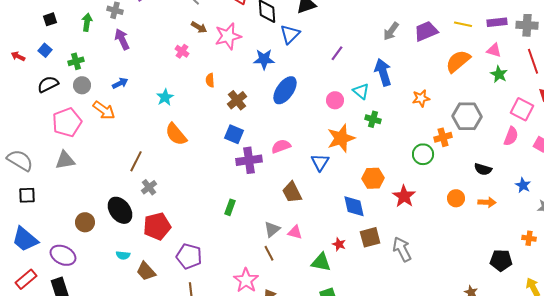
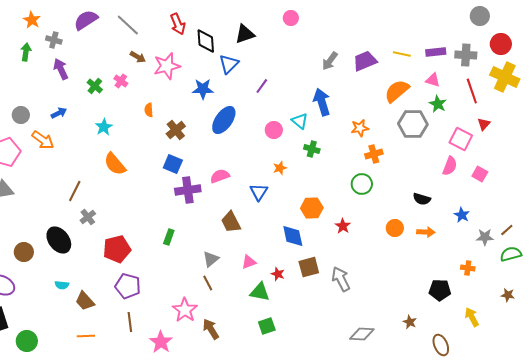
purple line: (337, 53) -> (262, 86), moved
green cross: (76, 61) -> (95, 86), moved, turned -35
gray hexagon: (467, 116) -> (413, 124), moved
orange cross: (443, 137) -> (374, 154), moved
orange star: (341, 138) -> (280, 168), size x0.5
red star: (404, 196) -> (343, 226), size x0.7
red pentagon: (157, 226) -> (117, 249), moved
pink triangle: (295, 232) -> (249, 262), moved, turned -35

